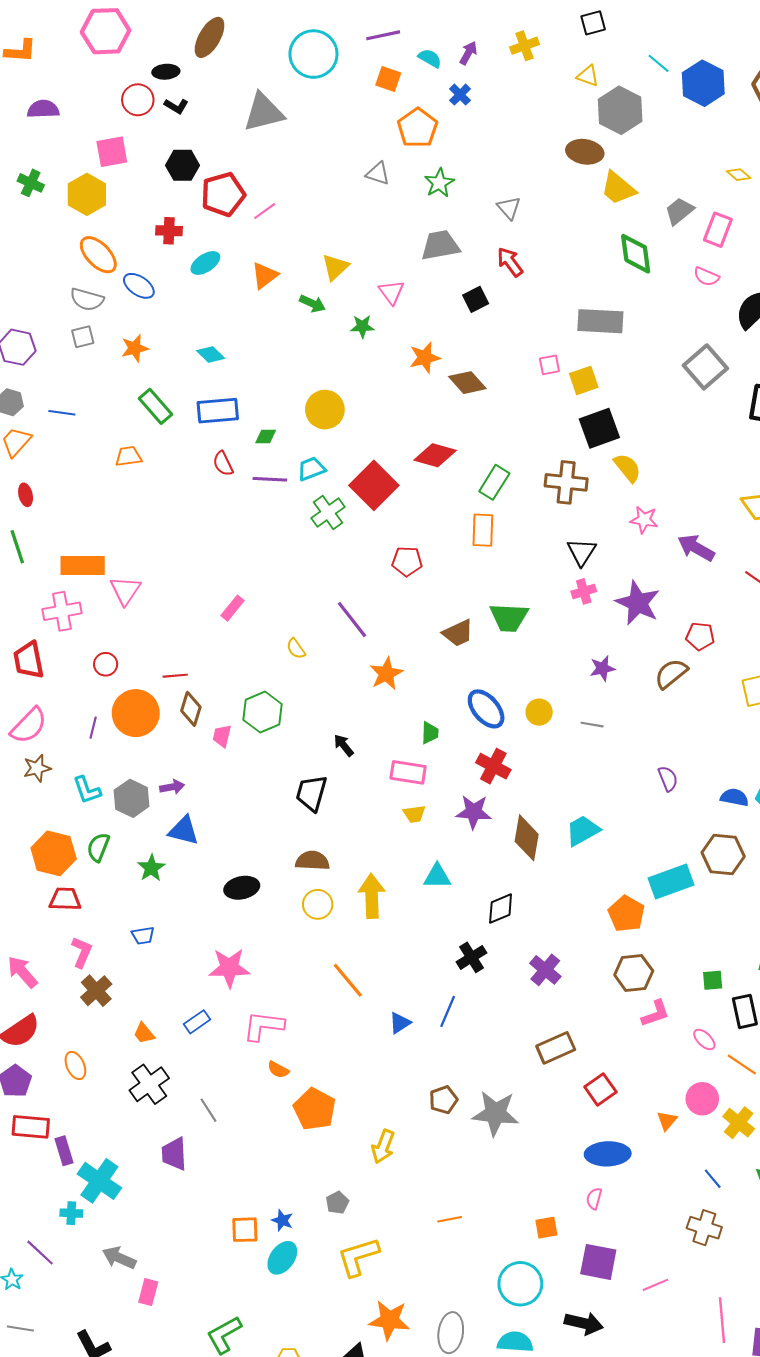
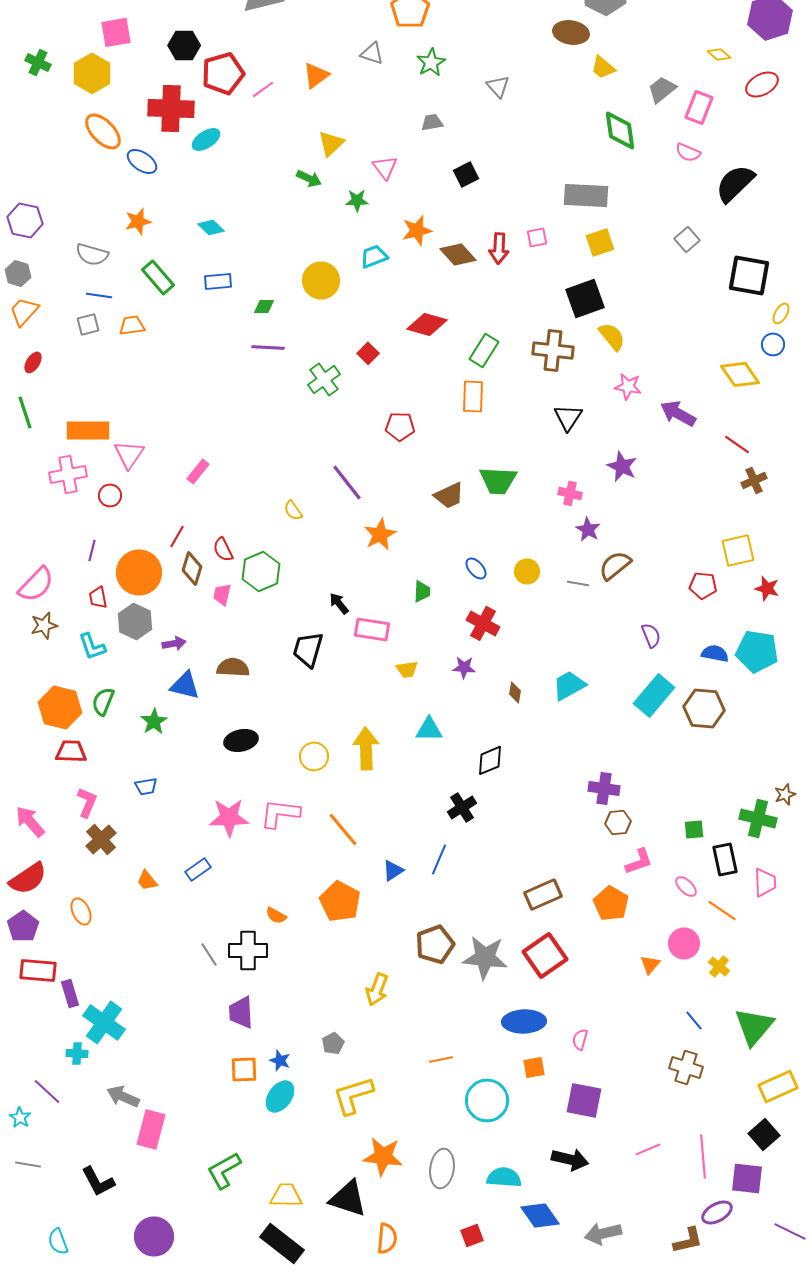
yellow trapezoid: (618, 188) -> (603, 67), size x0.7
red cross: (169, 231) -> (171, 108), size x1.8
gray trapezoid: (440, 245) -> (432, 122), size x0.6
red arrow: (510, 262) -> (499, 248), moved, turned -140
orange triangle: (265, 275) -> (316, 75), moved
gray semicircle: (87, 299) -> (92, 254), moved
gray square: (83, 337) -> (88, 324), moved
gray square: (705, 367) -> (687, 239), size x0.6
yellow square: (584, 380) -> (600, 242), moved
blue rectangle: (218, 411) -> (218, 281), size x0.7
blue line: (62, 413) -> (99, 295), moved
red semicircle: (223, 464) -> (223, 549), moved
cyan trapezoid: (311, 469) -> (374, 256), moved
red square: (374, 485) -> (368, 353), size x0.5
red ellipse: (26, 495) -> (33, 362), turned 45
pink cross: (584, 591) -> (570, 493), moved, turned 30
purple star: (638, 603) -> (622, 466), size x0.7
pink rectangle: (232, 608) -> (198, 471), moved
red pentagon: (700, 636) -> (703, 585), moved
red trapezoid: (29, 660) -> (98, 597), moved, size x0.6
red circle: (106, 664) -> (110, 495), moved
purple star: (602, 668) -> (588, 529), turned -30
brown semicircle: (671, 674) -> (615, 565), moved
red line: (175, 676) -> (177, 536), turned -55
blue ellipse: (486, 709) -> (476, 568), size x0.6
purple line: (93, 728) -> (92, 550), moved
pink rectangle: (408, 772) -> (372, 629), moved
gray hexagon: (132, 798) -> (135, 621), moved
purple star: (474, 812) -> (464, 667), size x0.7
brown diamond: (527, 838) -> (515, 692), size x0.5
brown semicircle: (312, 861) -> (233, 667), moved
cyan rectangle: (671, 881) -> (654, 695), moved, turned -30
orange pentagon: (626, 914) -> (611, 903), moved
purple cross: (545, 970) -> (604, 788), moved, turned -32
brown hexagon: (634, 973) -> (618, 822), size x0.7
pink L-shape: (264, 1026) -> (280, 813), moved
black cross: (149, 1084) -> (248, 950), moved, turned 36
red square: (600, 1089) -> (545, 955), moved, size x1.4
brown pentagon: (443, 1100) -> (435, 944), size x1.4
orange pentagon: (315, 1109) -> (340, 901), moved
yellow cross: (739, 1123) -> (719, 966), size x0.7
purple trapezoid: (174, 1154) -> (241, 1012), moved
blue ellipse: (608, 1154) -> (524, 1021), moved
cyan circle: (520, 1284) -> (487, 1100), moved
pink line: (655, 1285) -> (648, 1149), moved
pink rectangle: (148, 1292) -> (151, 1129), size x1.5

